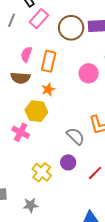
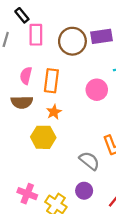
pink rectangle: (39, 19) -> (36, 35), turned -36
pink cross: (21, 132) -> (27, 194), moved

